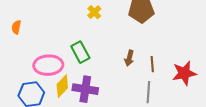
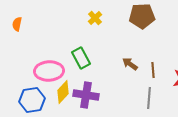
orange semicircle: (16, 27) -> (17, 24), moved
brown arrow: (129, 58) -> (130, 64), turned 112

